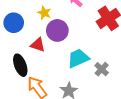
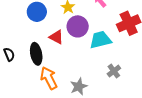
cyan trapezoid: (78, 58) -> (100, 40), moved

